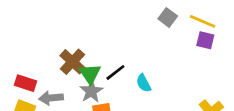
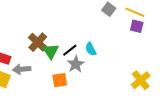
cyan semicircle: (144, 83) -> (91, 49), moved
gray star: (91, 91) -> (76, 64), moved

